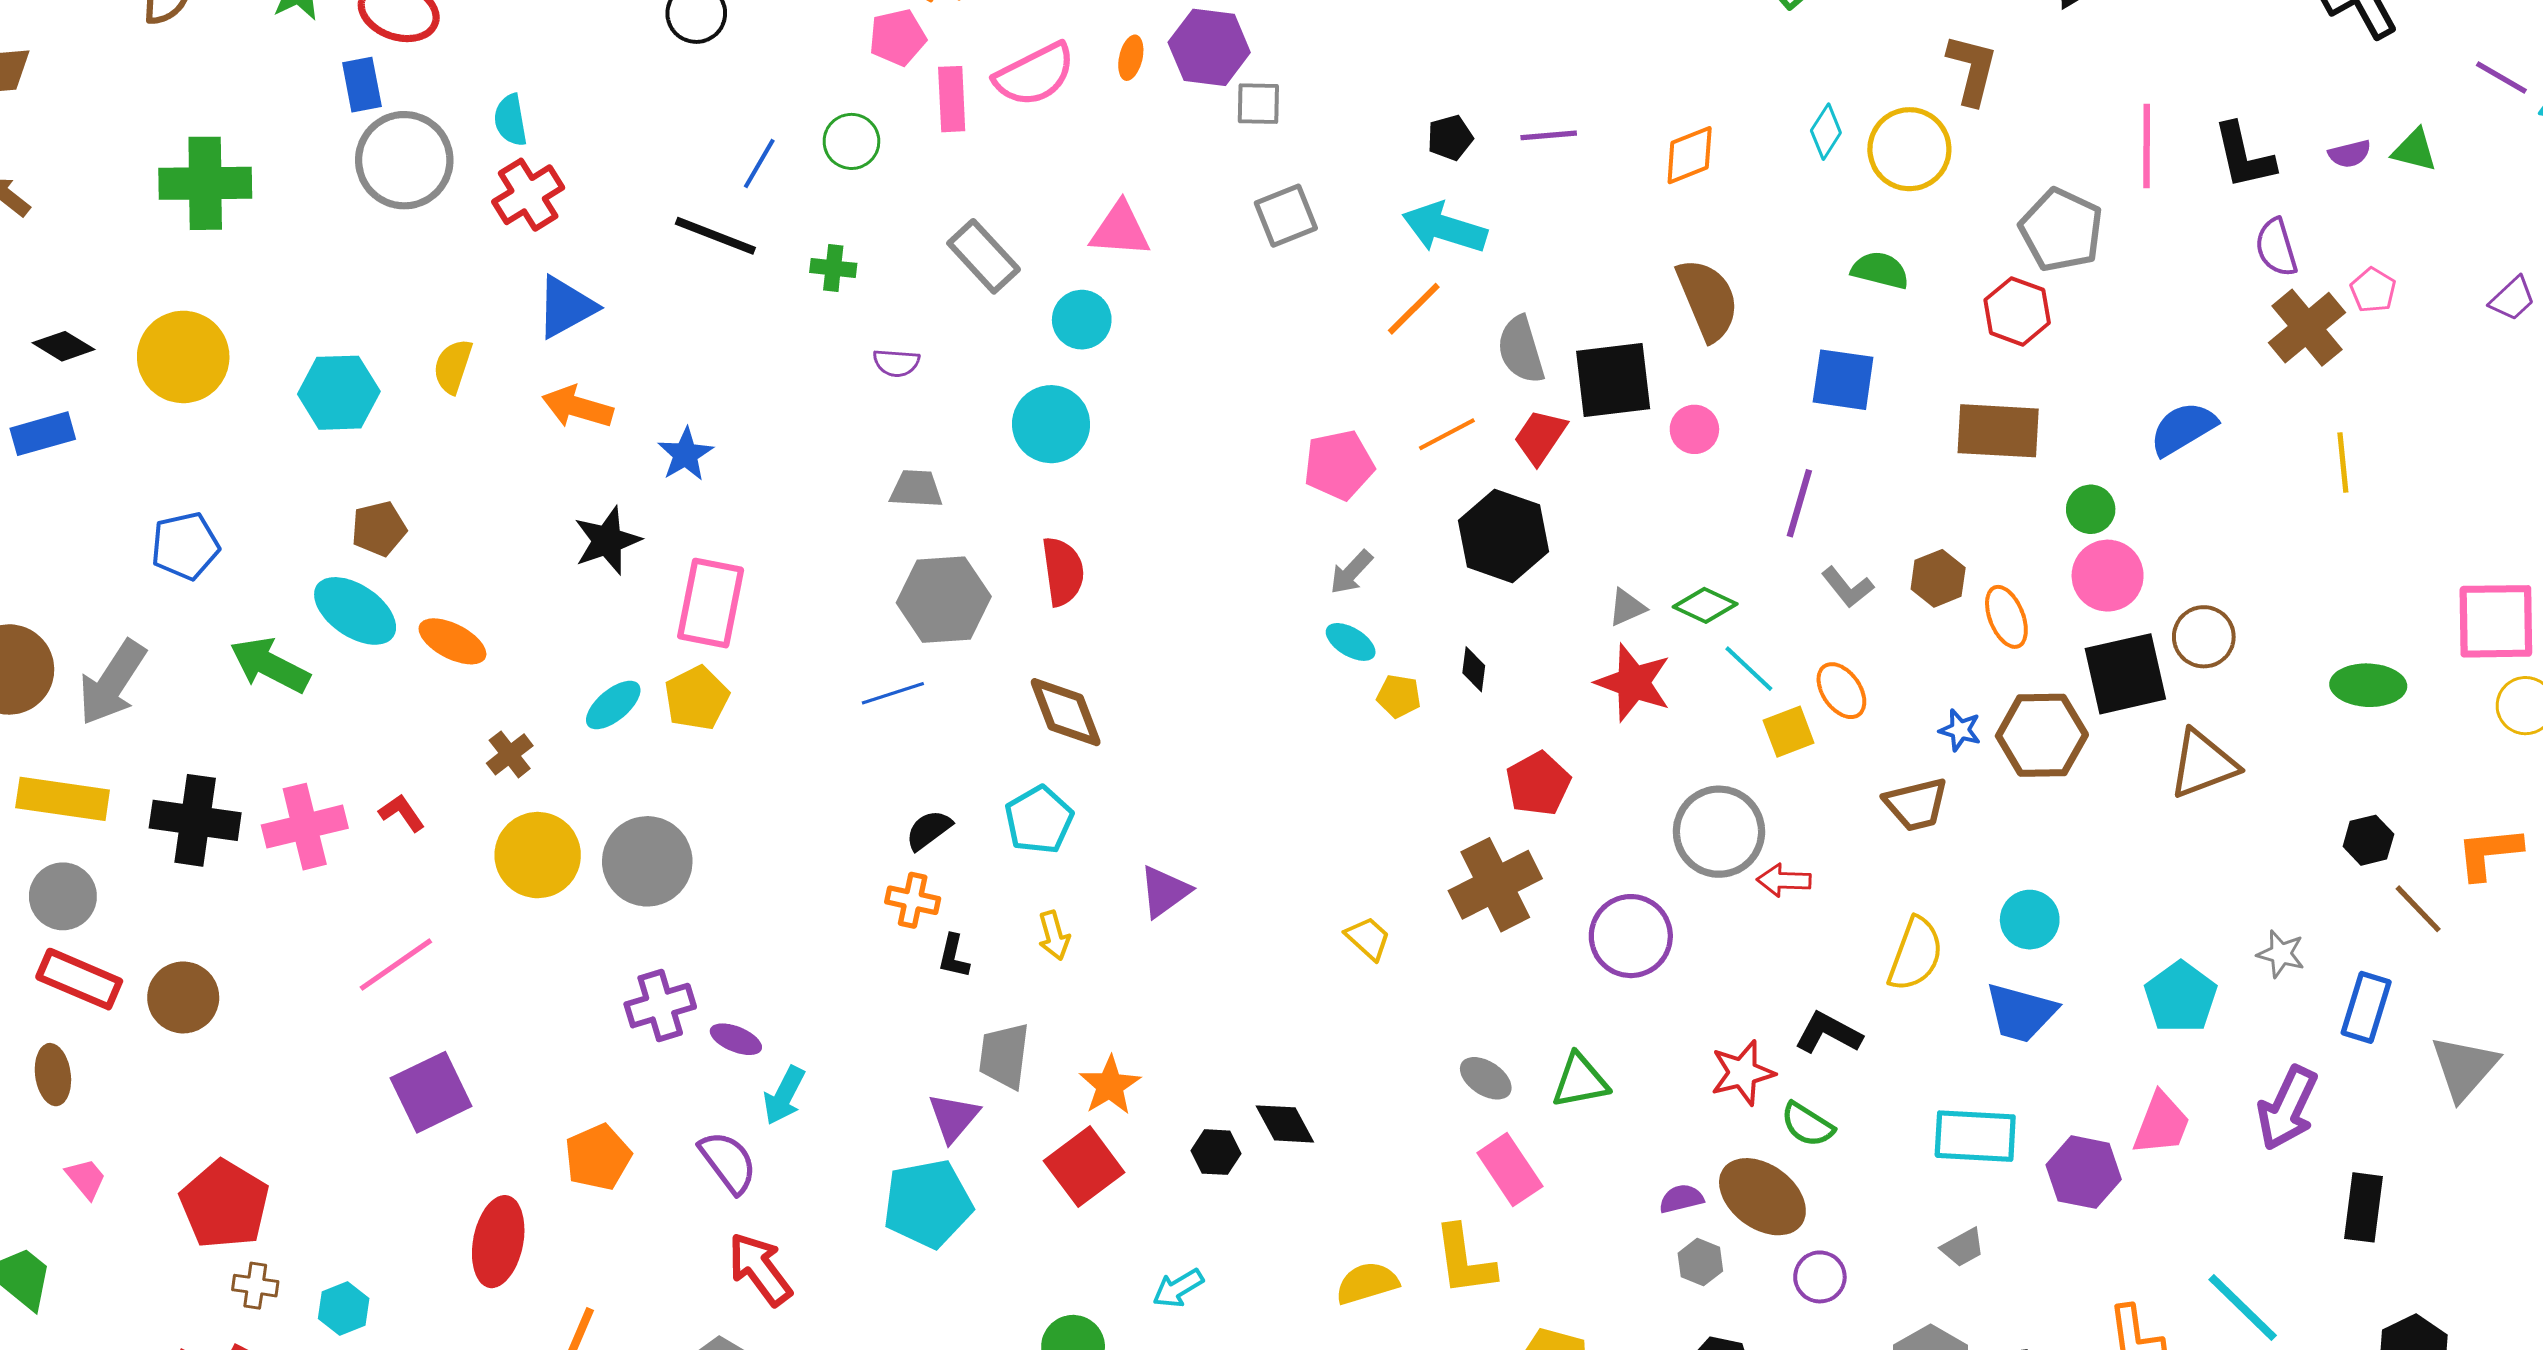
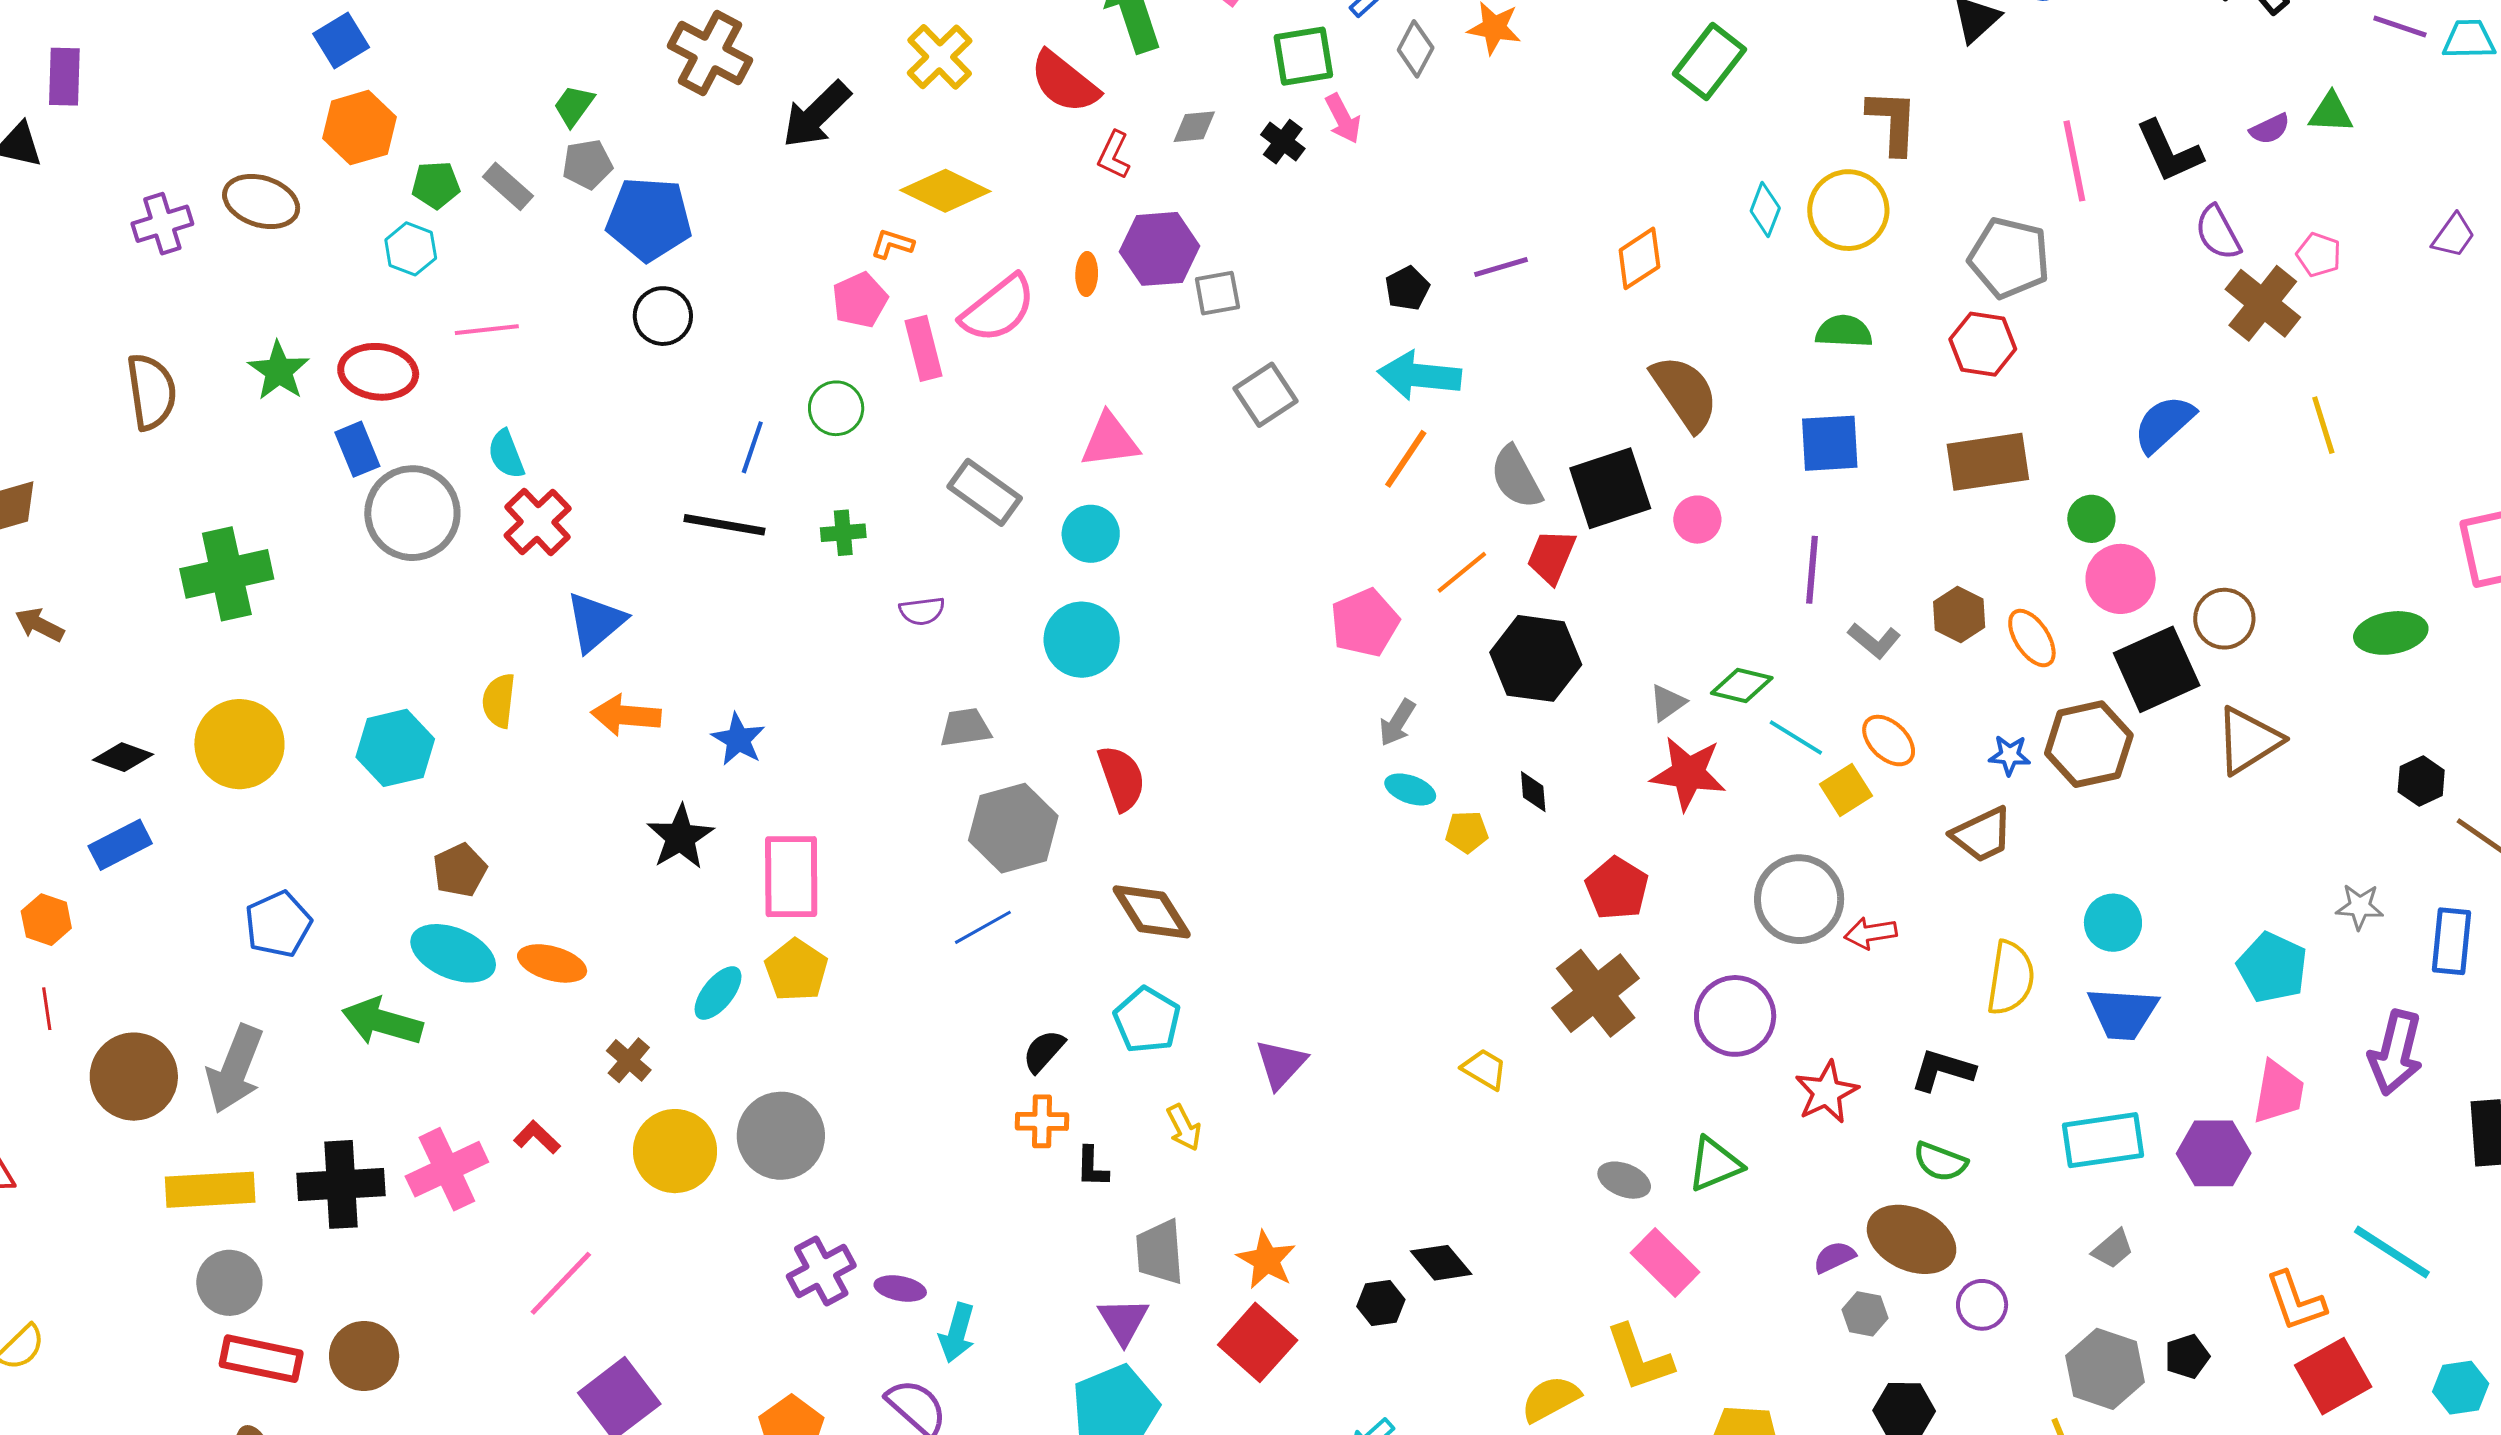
red star: (1743, 1073) -> (1827, 1092), moved

